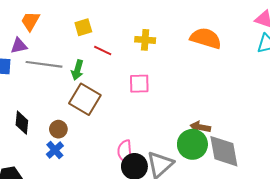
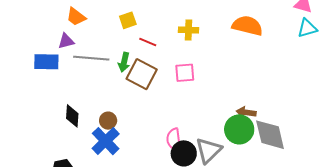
orange trapezoid: (30, 21) -> (76, 17), turned -80
brown square: (85, 99) -> (142, 74), moved
blue cross: (55, 150) -> (106, 141), size x1.6

